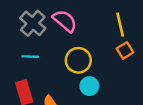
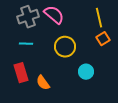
gray cross: (33, 23) -> (28, 17), turned 30
cyan circle: (89, 86) -> (86, 72), moved

